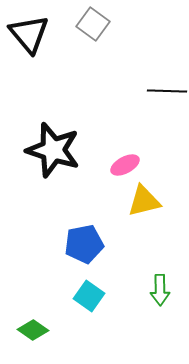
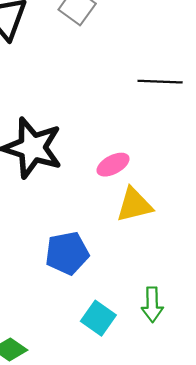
cyan square: (89, 296) -> (98, 318), moved

